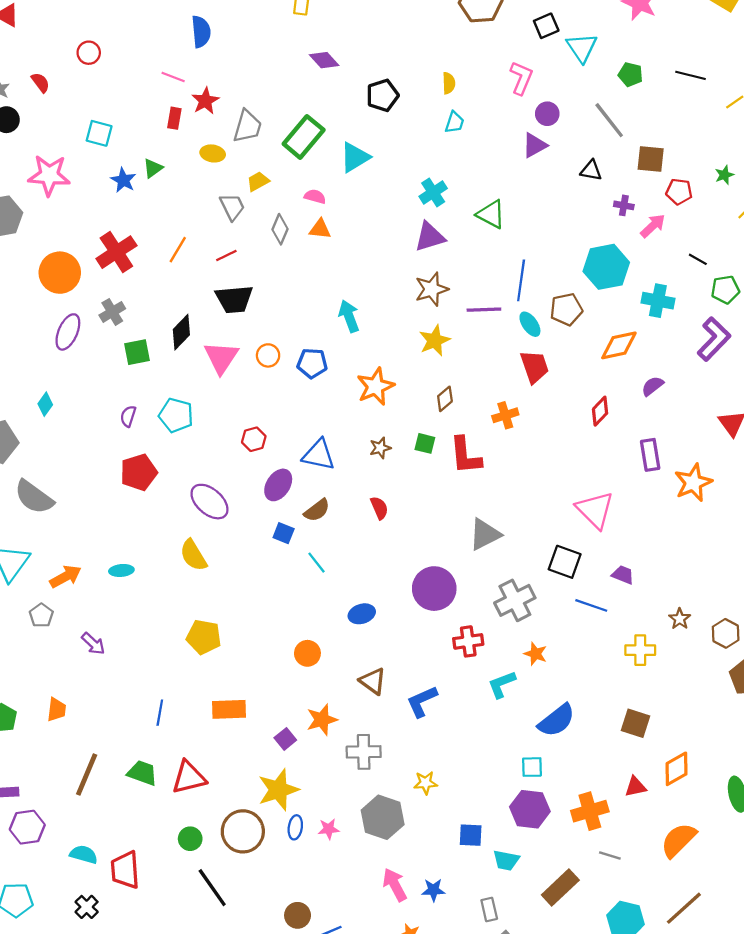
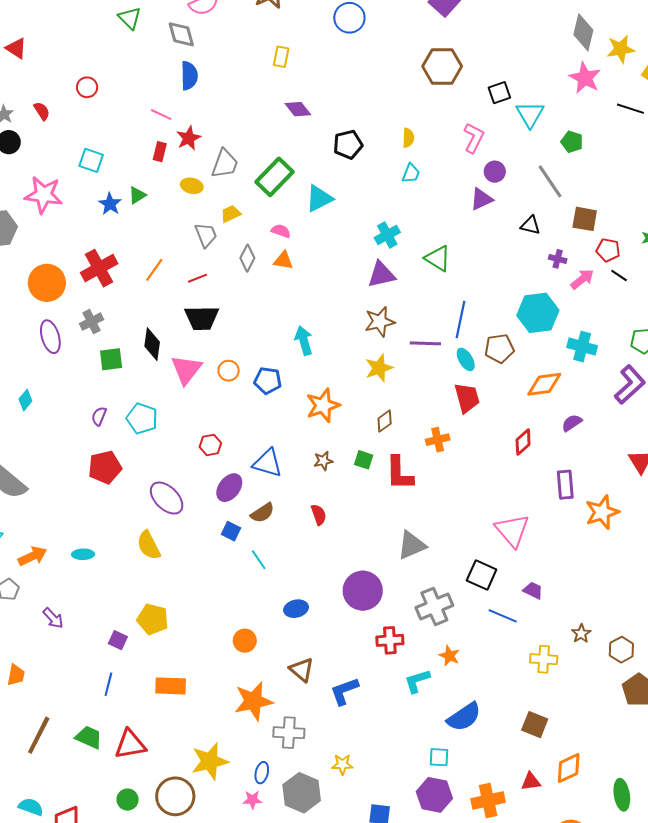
black line: (690, 75) -> (630, 109), moved
black line: (698, 259) -> (619, 276), moved
purple ellipse: (68, 332) -> (50, 337), turned -44
black diamond: (181, 332) -> (152, 344), turned -40
orange star: (322, 720) -> (253, 701), size x1.4
purple square: (285, 739) -> (118, 640), moved, turned -30
blue ellipse: (295, 827) -> (262, 773), moved

